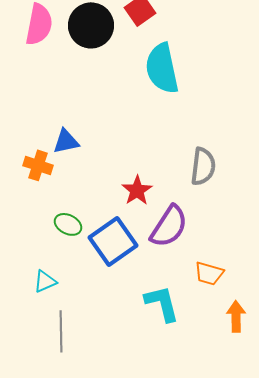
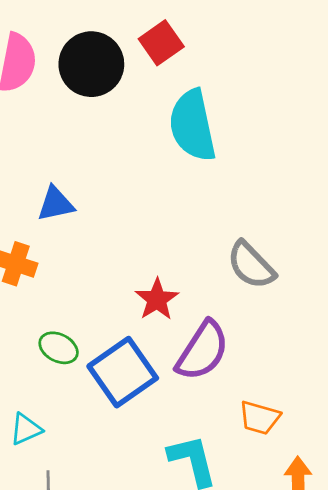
blue triangle: (66, 141) -> (56, 204), moved
gray semicircle: (203, 166) -> (251, 265), turned 129

